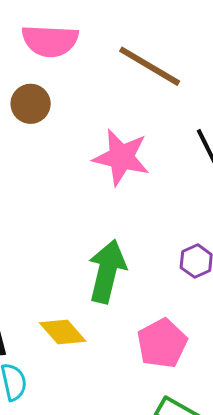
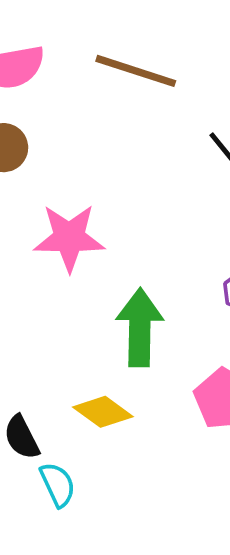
pink star: (121, 157) -> (69, 238), moved

